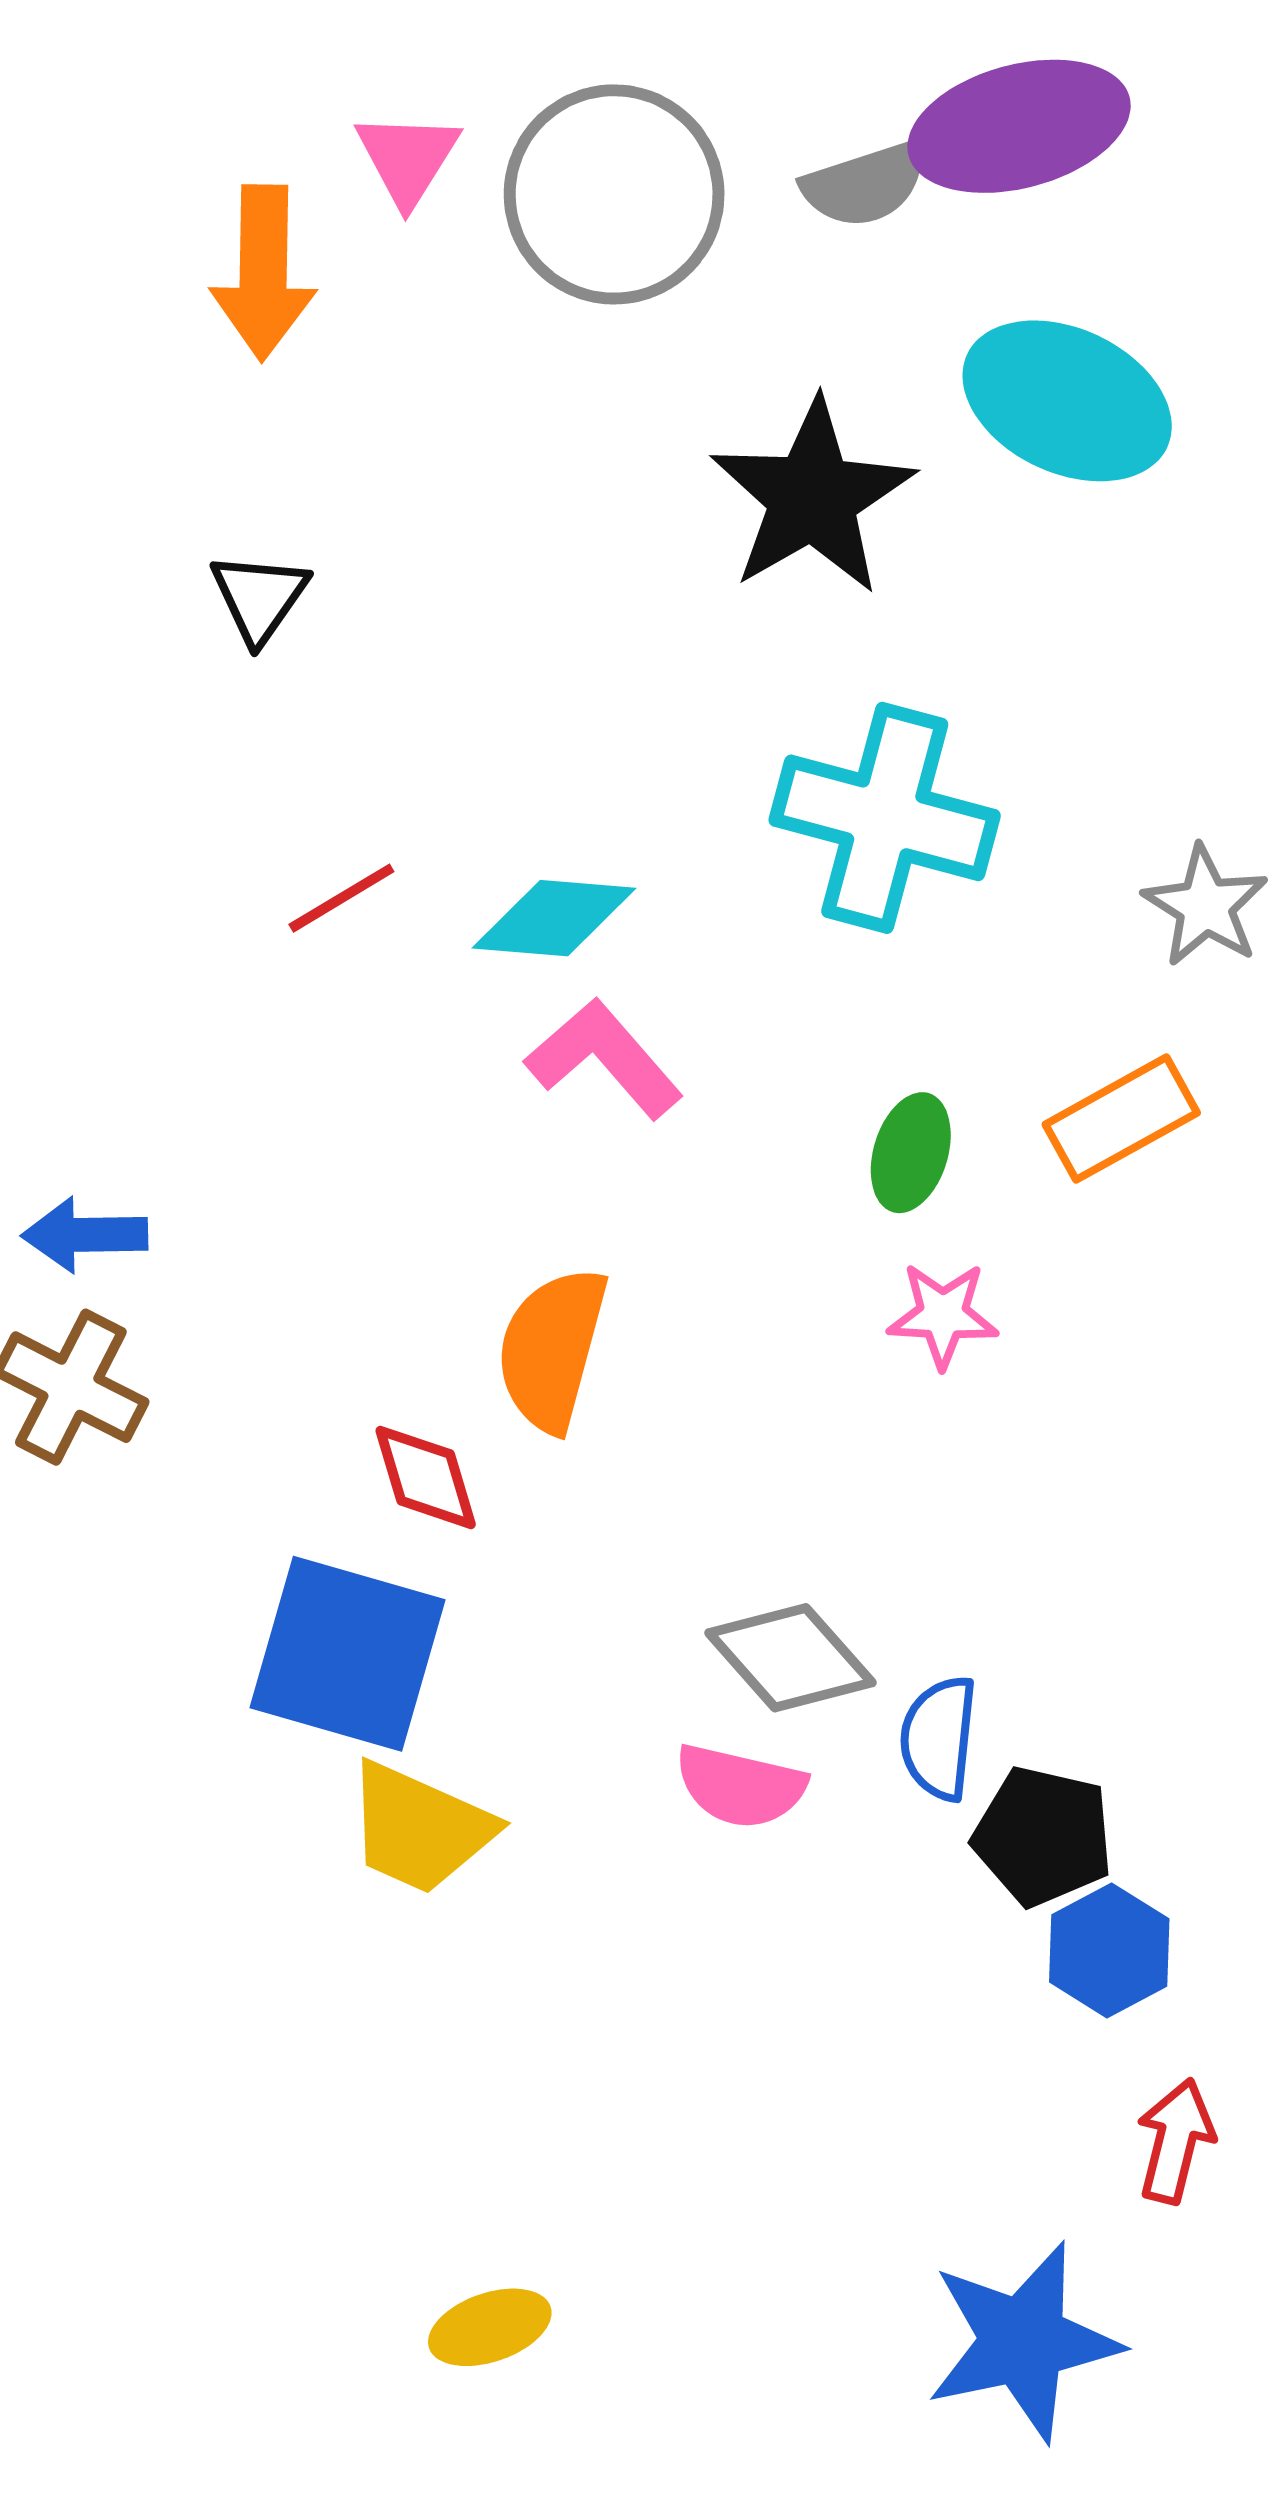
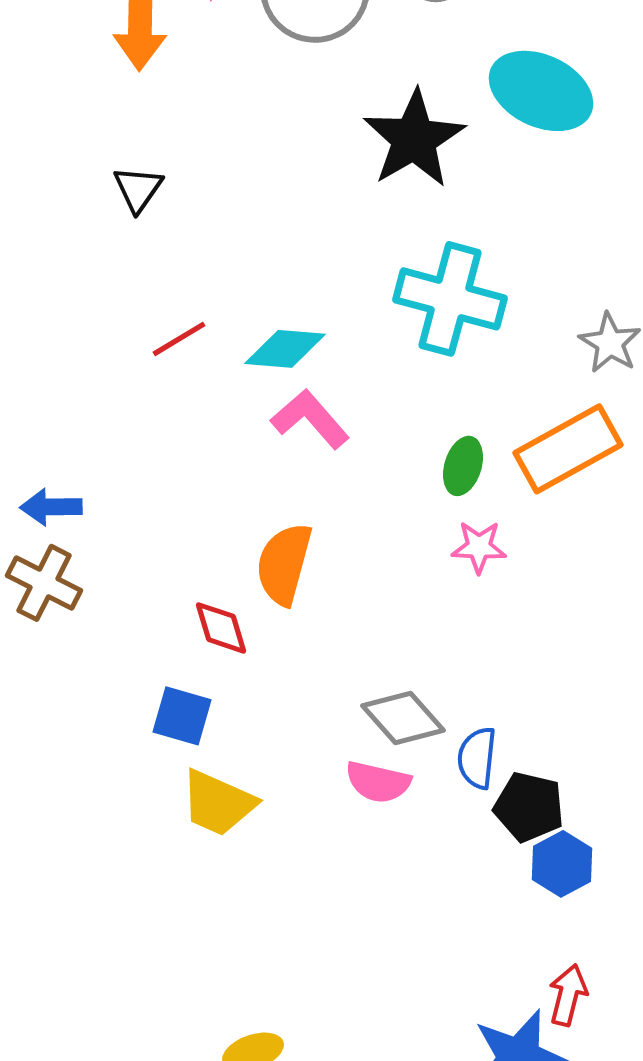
orange rectangle: (1121, 1119) -> (568, 449), size x1.4
blue square: (347, 1654) -> (182, 716), size x0.6
red arrow: (1175, 2141) -> (568, 995), moved

